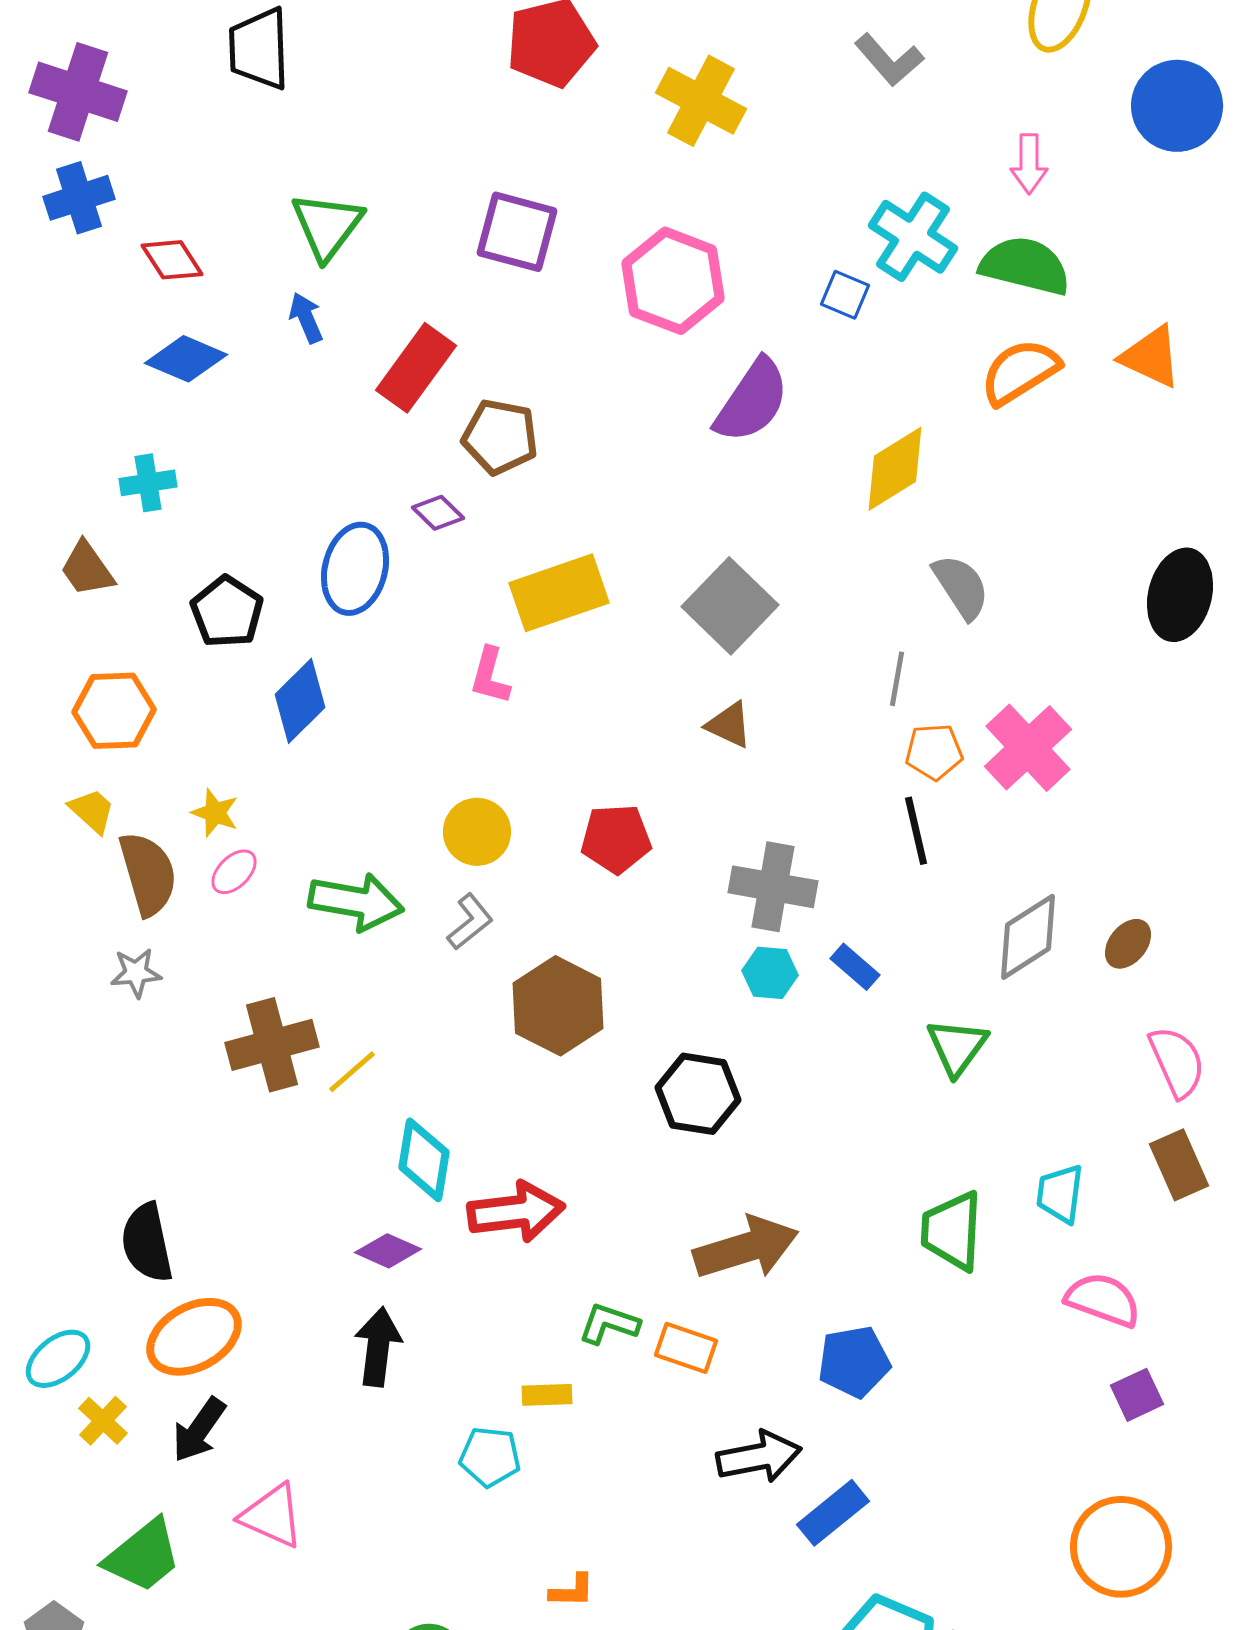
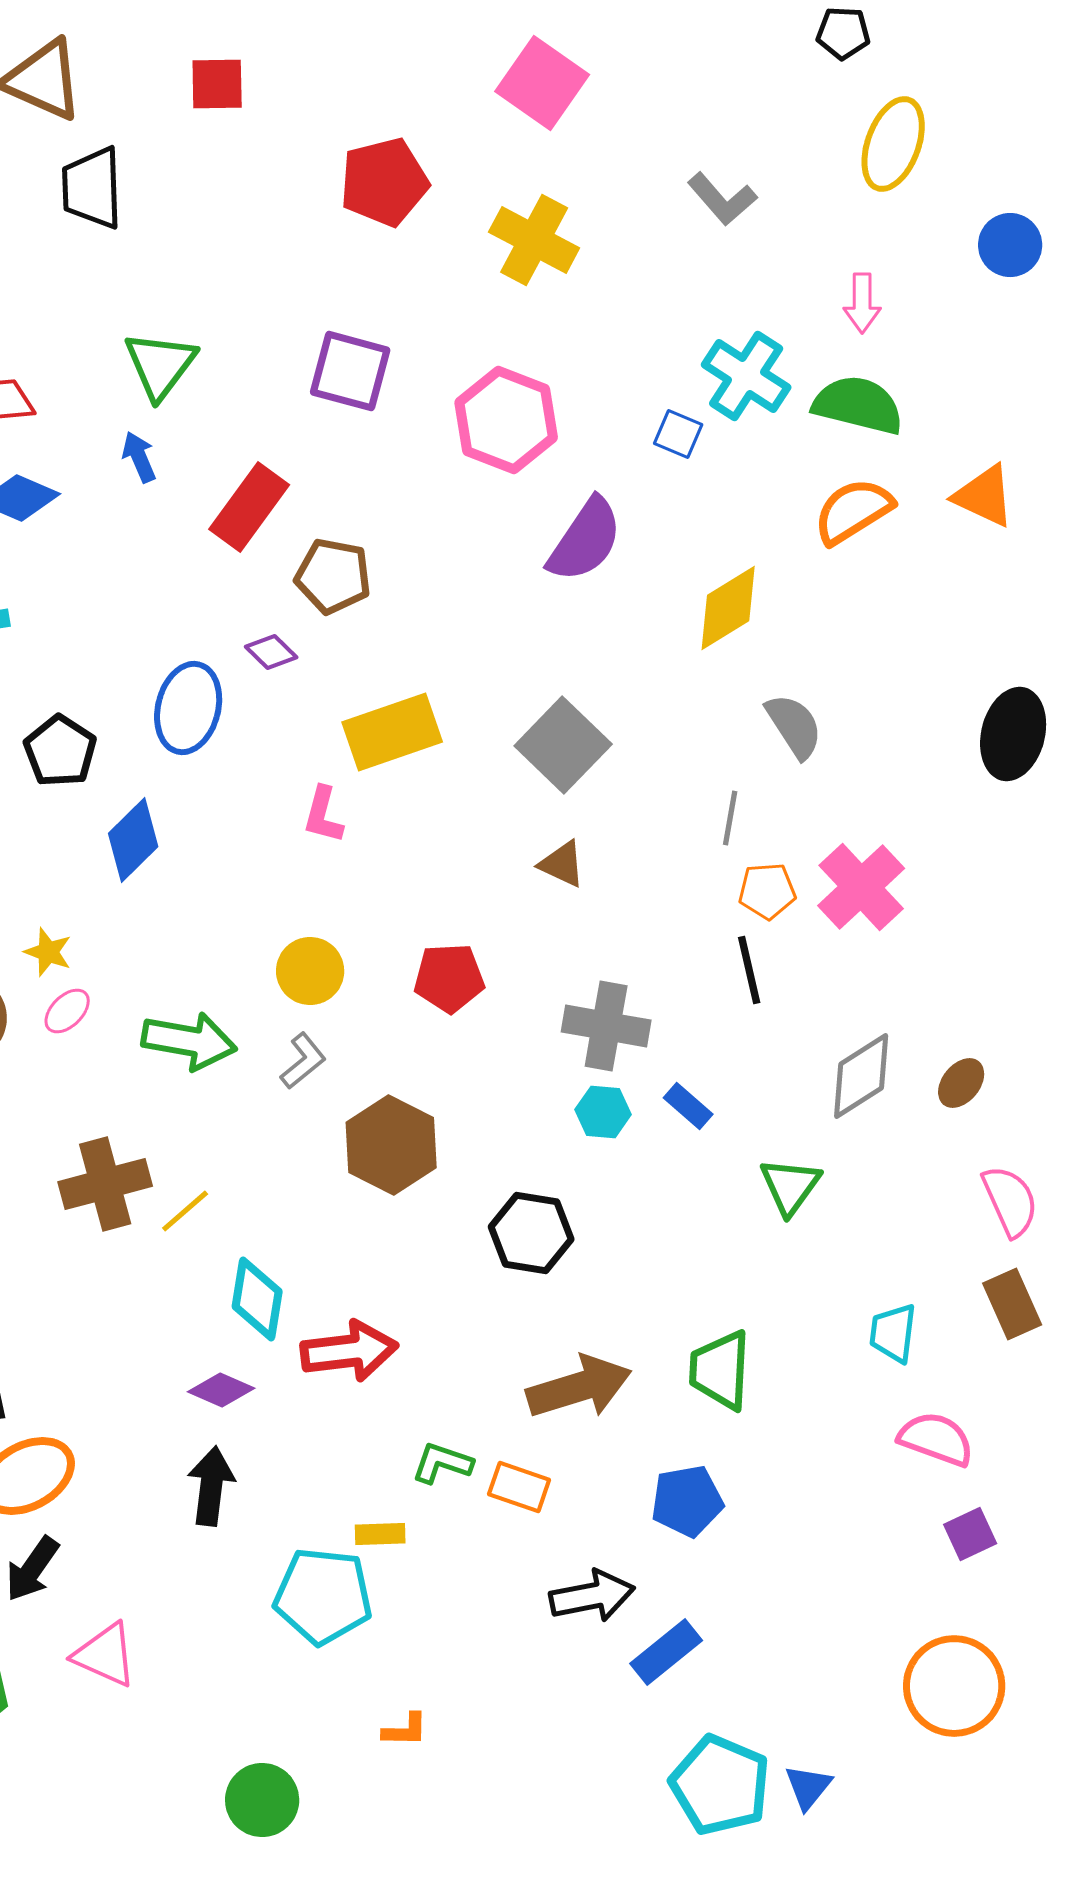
blue circle: (1177, 106) -> (1010, 245), size x0.7
green trapezoid: (952, 1231) -> (720, 1370), moved
cyan pentagon: (490, 1457) -> (323, 1596), size x1.6

